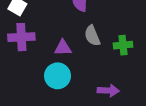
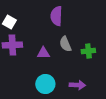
cyan circle: (57, 76) -> (45, 84), moved

